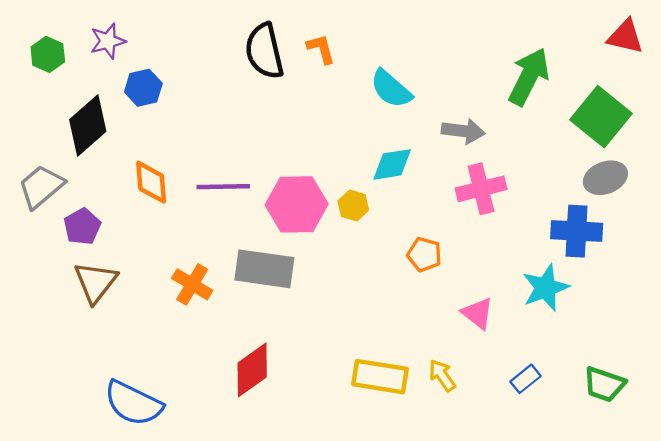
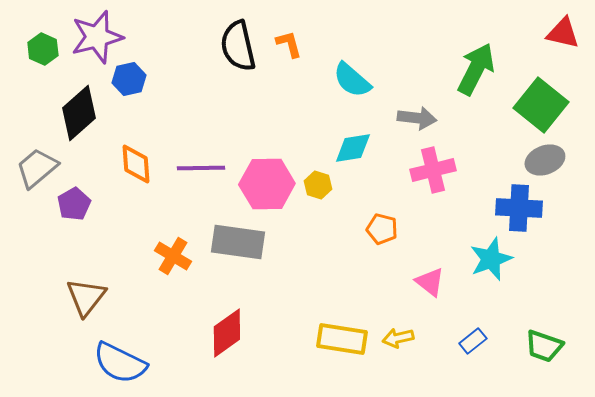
purple star: (108, 41) -> (97, 37), size x1.6
brown triangle: (96, 282) -> (86, 297), moved
yellow arrow: (442, 375) -> (398, 338), turned -68

